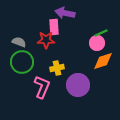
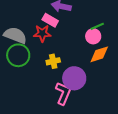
pink rectangle: (54, 27) -> (50, 20), turned -56
gray semicircle: (19, 42) -> (15, 35), size x1.6
pink L-shape: (42, 87) -> (63, 93), moved

